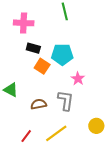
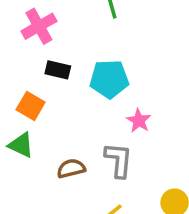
pink cross: (24, 23) -> (39, 26), turned -30
orange square: (42, 66) -> (31, 106), moved

